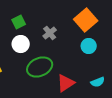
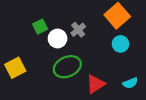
green square: (19, 22) -> (40, 27), moved
white circle: (21, 44) -> (58, 38), moved

